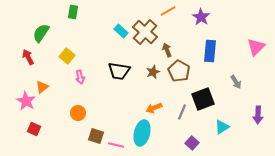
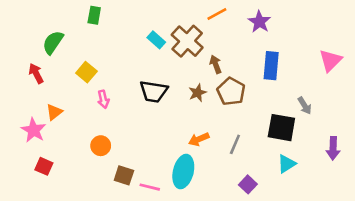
black square: (203, 99) -> (281, 128), moved, turned 30

